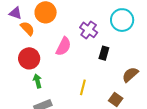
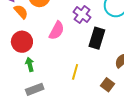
black rectangle: (104, 53) -> (97, 38), size x1.5

